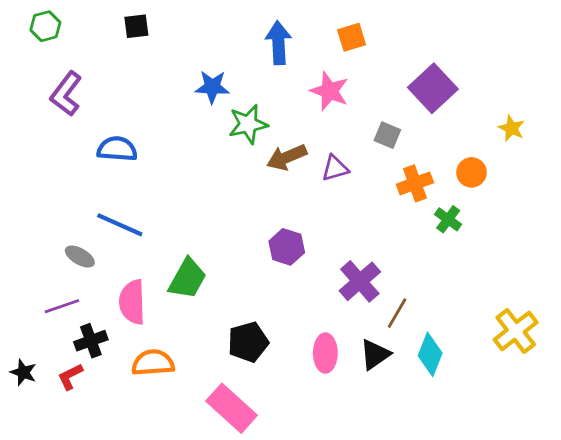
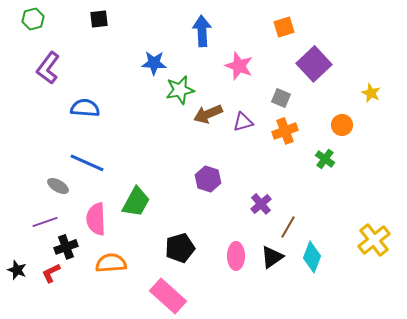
orange square: (352, 37) -> (284, 27), moved
orange cross: (415, 183) -> (285, 131), moved
purple cross: (360, 281) -> (261, 204), size x0.7

